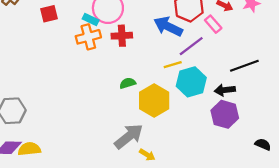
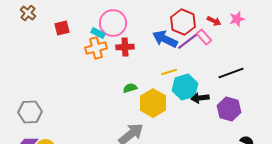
purple line: (191, 46) -> (188, 41), moved
black arrow: (225, 90) -> (200, 98), moved
purple hexagon: (225, 114) -> (229, 109), moved

